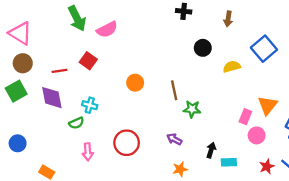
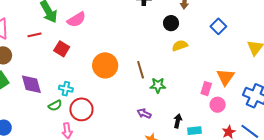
black circle: (203, 48) -> (171, 23), moved
blue square: (264, 49) -> (218, 26), size x0.7
yellow semicircle: (232, 67) -> (180, 46), moved
red line: (59, 71) -> (35, 35), moved
orange circle: (135, 83) -> (105, 65), size x1.6
red circle: (127, 143) -> (81, 109), moved

